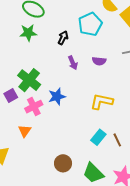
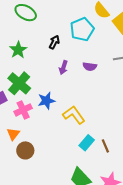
green star: (28, 33) -> (18, 50), moved, turned -30
purple arrow: (73, 63) -> (63, 67), turned 40
yellow L-shape: (102, 101) -> (74, 115), moved, turned 40
brown circle: (63, 163) -> (25, 150), moved

